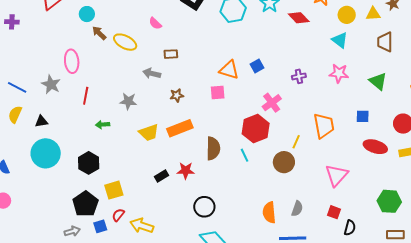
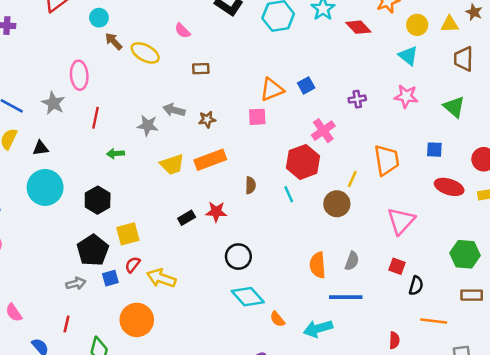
orange triangle: (229, 70) -> (272, 89), turned -40
gray arrow: (152, 73) -> (174, 110), moved
brown semicircle: (213, 148) -> (251, 185), size x0.6

